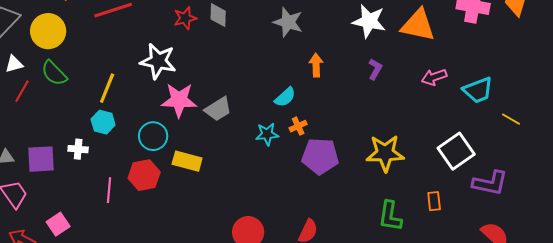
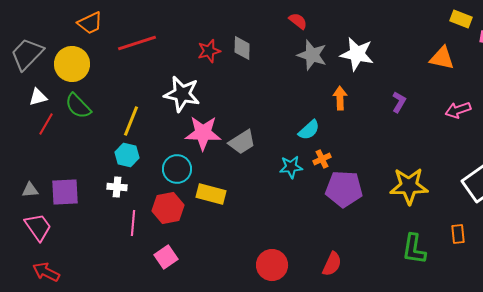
white star: (369, 21) -> (357, 54), moved
orange triangle: (418, 25) -> (442, 58), size x0.7
white cross: (78, 149) -> (117, 187), moved
pink square: (58, 224) -> (166, 257), moved

